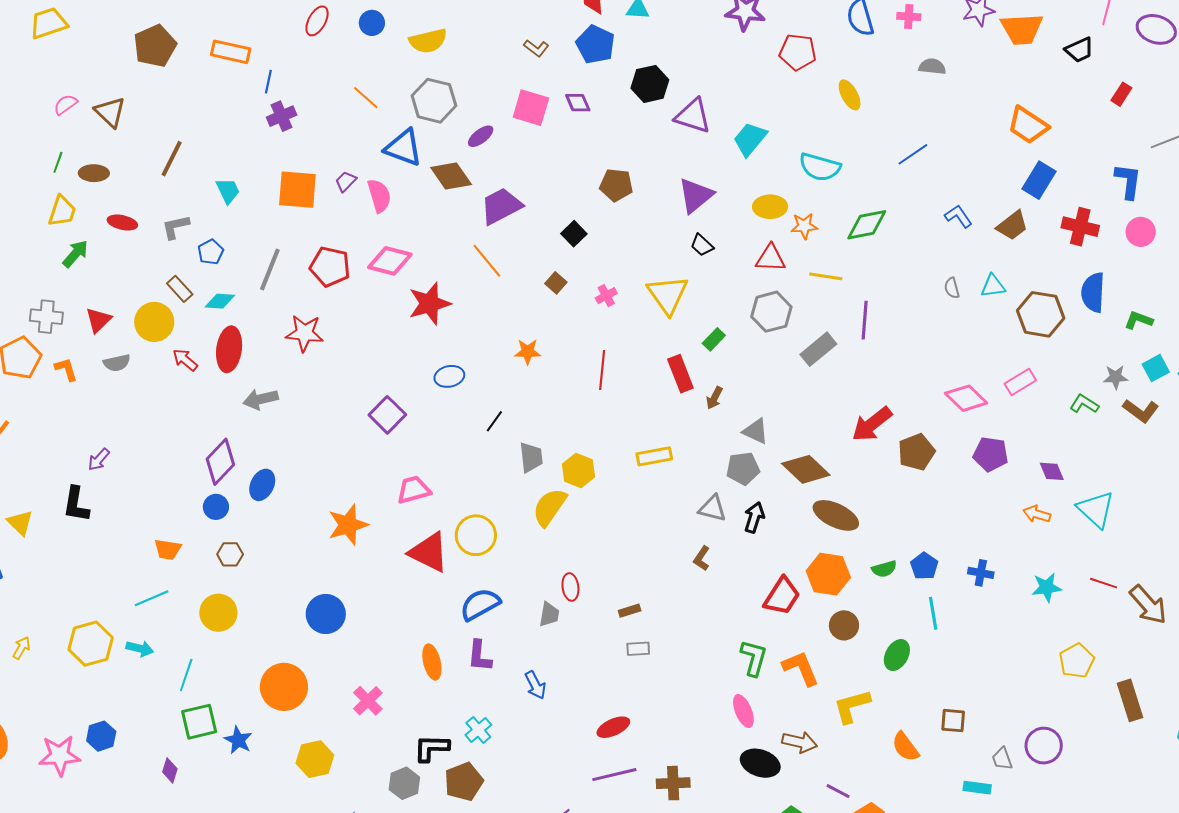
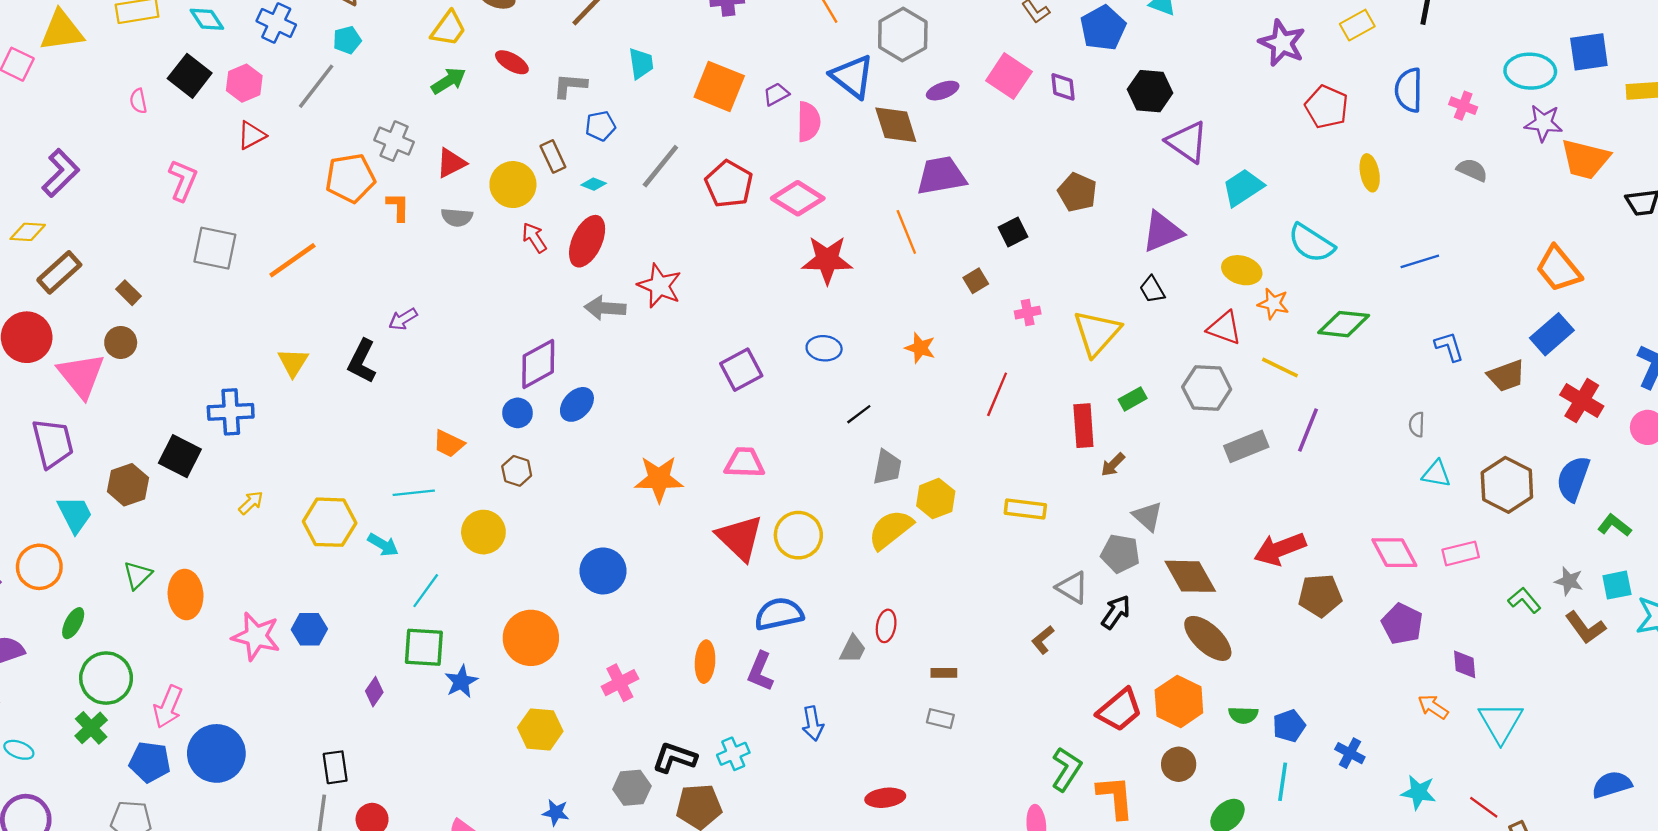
cyan triangle: (993, 286) -> (1436, 474), moved
cyan diamond: (220, 301) -> (594, 184), size x0.7
red star: (304, 333) -> (660, 286), moved

